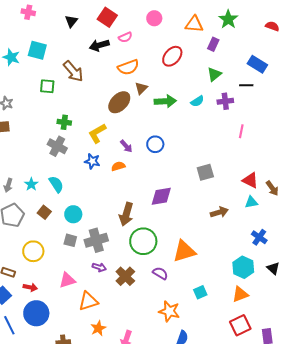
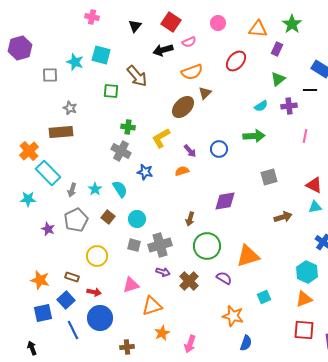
green arrow: (165, 101) -> (254, 136), moved
blue star: (92, 161) -> (145, 172), moved
brown arrow: (126, 214) -> (190, 219), size x0.6
red square: (240, 325) -> (304, 330), turned 30

